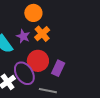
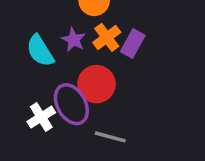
purple rectangle: (58, 68) -> (133, 44), moved

